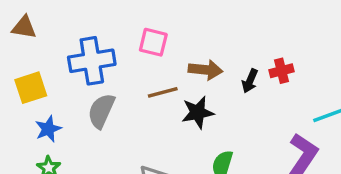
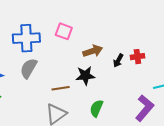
brown arrow: (205, 70) -> (93, 51), turned -30
brown line: (163, 92) -> (61, 88), moved

